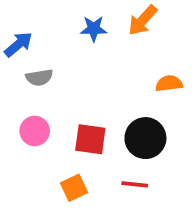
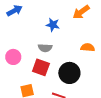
blue star: (94, 29) -> (53, 25), moved
gray semicircle: (39, 77) -> (45, 48), moved

